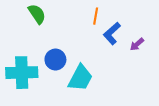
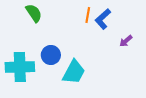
blue L-shape: (112, 33) -> (103, 19), moved

